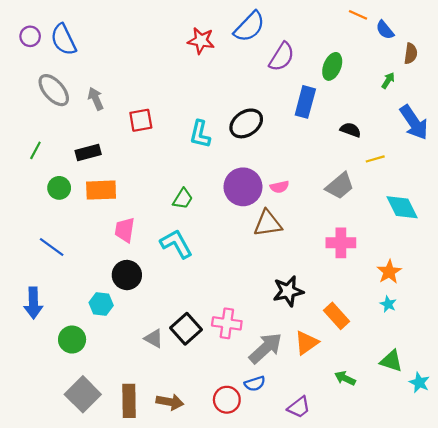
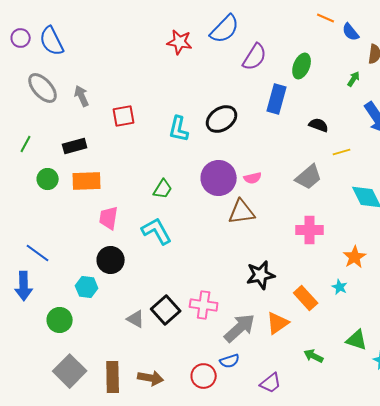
blue line: (52, 247) -> (38, 253), moved
cyan star: (388, 304) -> (340, 287), moved

